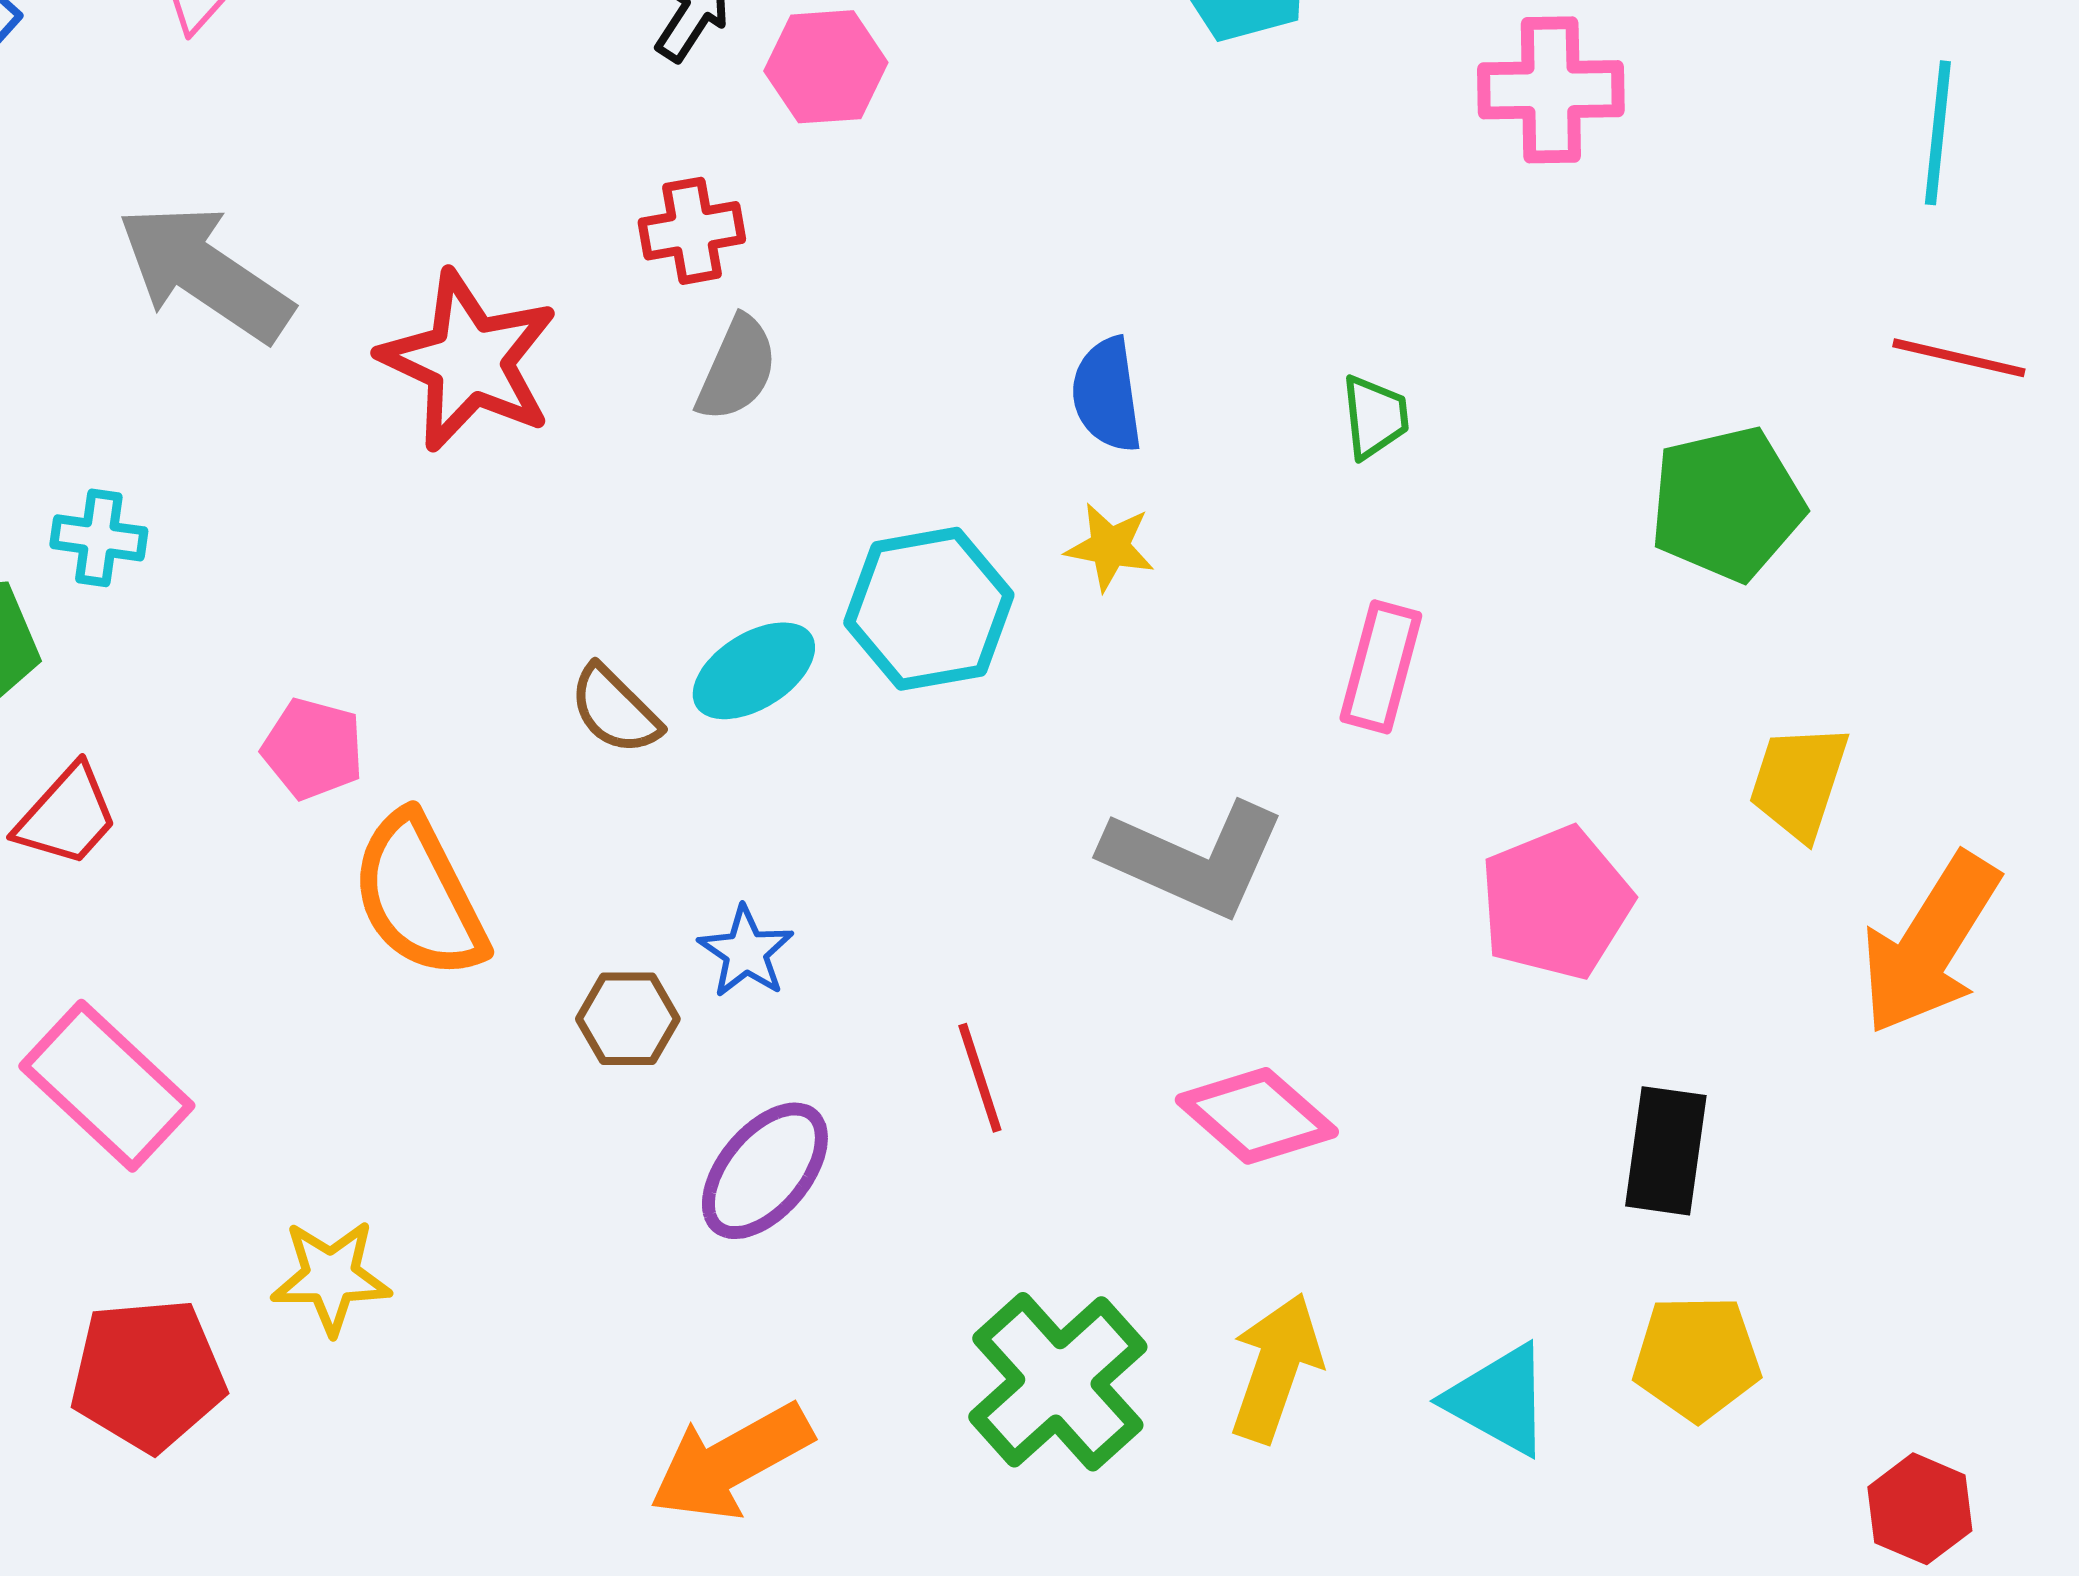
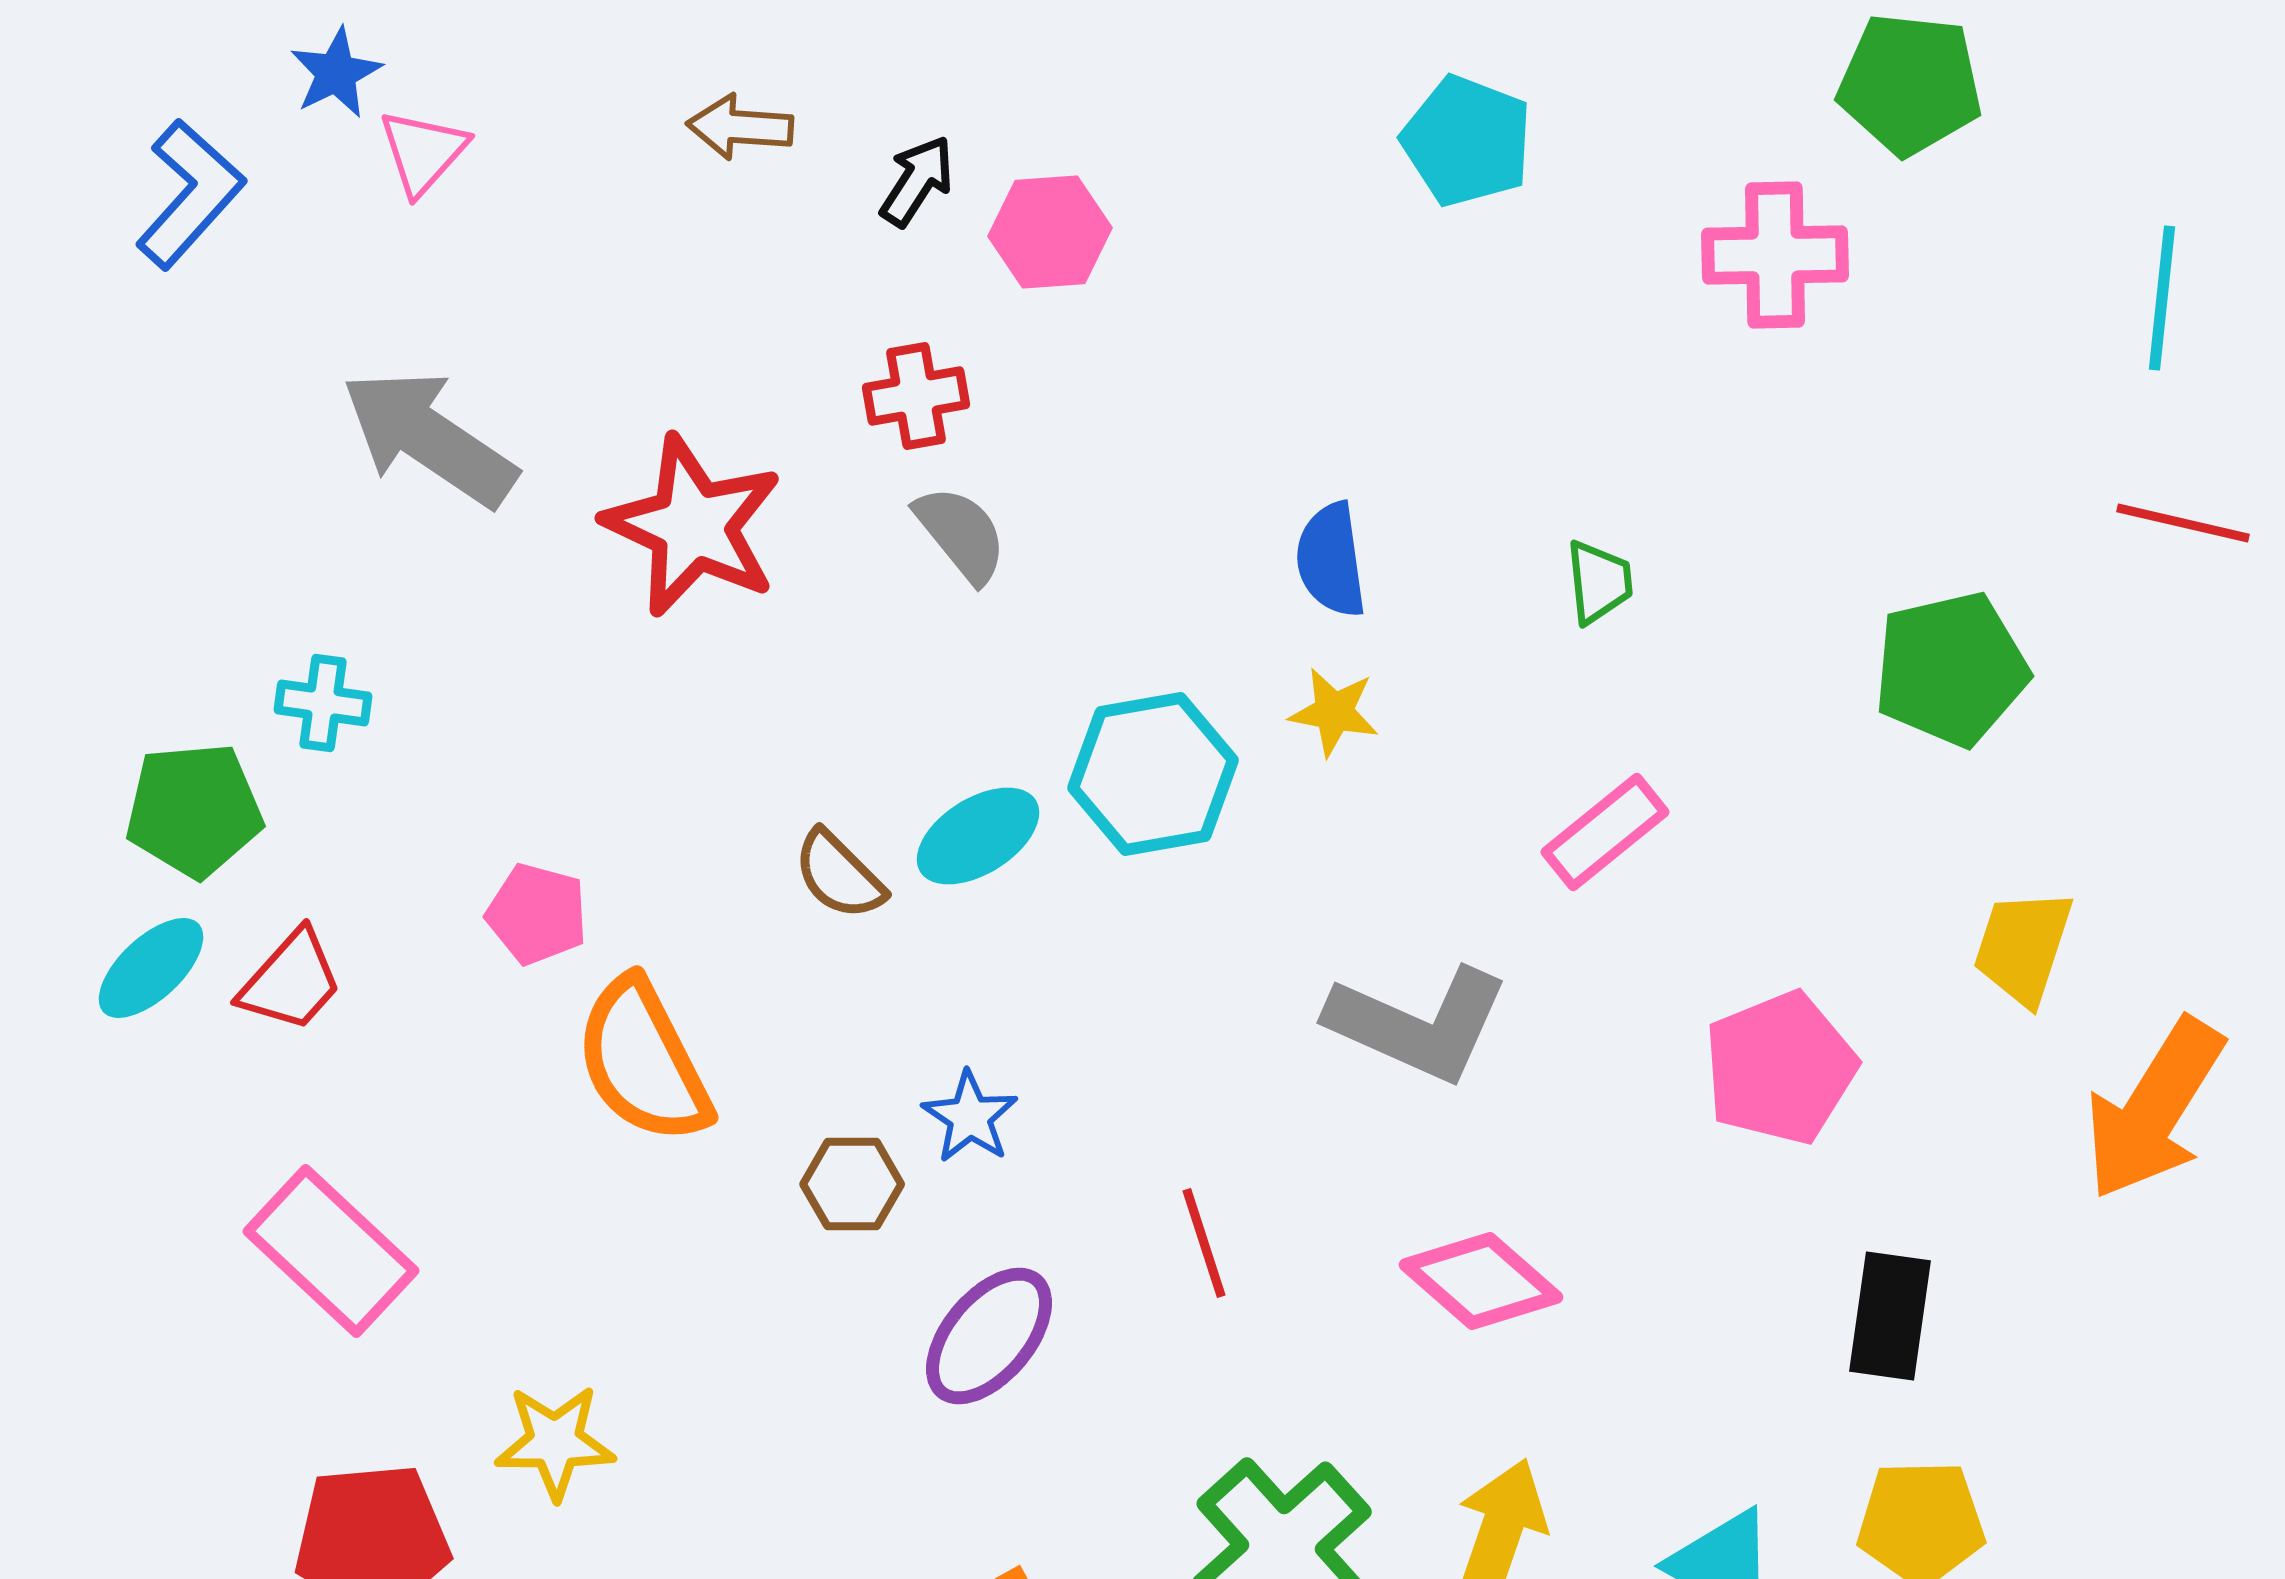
gray semicircle: (737, 369) -> (961, 534), turned -63
pink rectangle: (1381, 667) -> (1605, 832), turned 36

